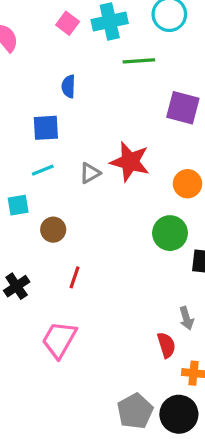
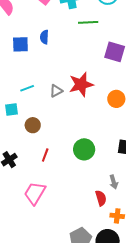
blue square: (46, 128) -> (20, 44), moved
red star: (130, 162) -> (81, 84), turned -30
green circle: (170, 233) -> (84, 149), moved

